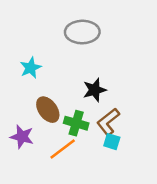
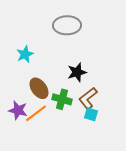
orange line: (63, 149) -> (36, 113), moved

